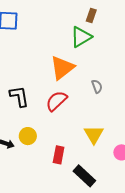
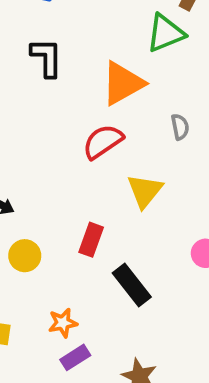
black L-shape: (19, 96) -> (47, 58), moved
yellow triangle: (94, 134) -> (145, 191), moved
yellow circle: (28, 136) -> (25, 256), moved

